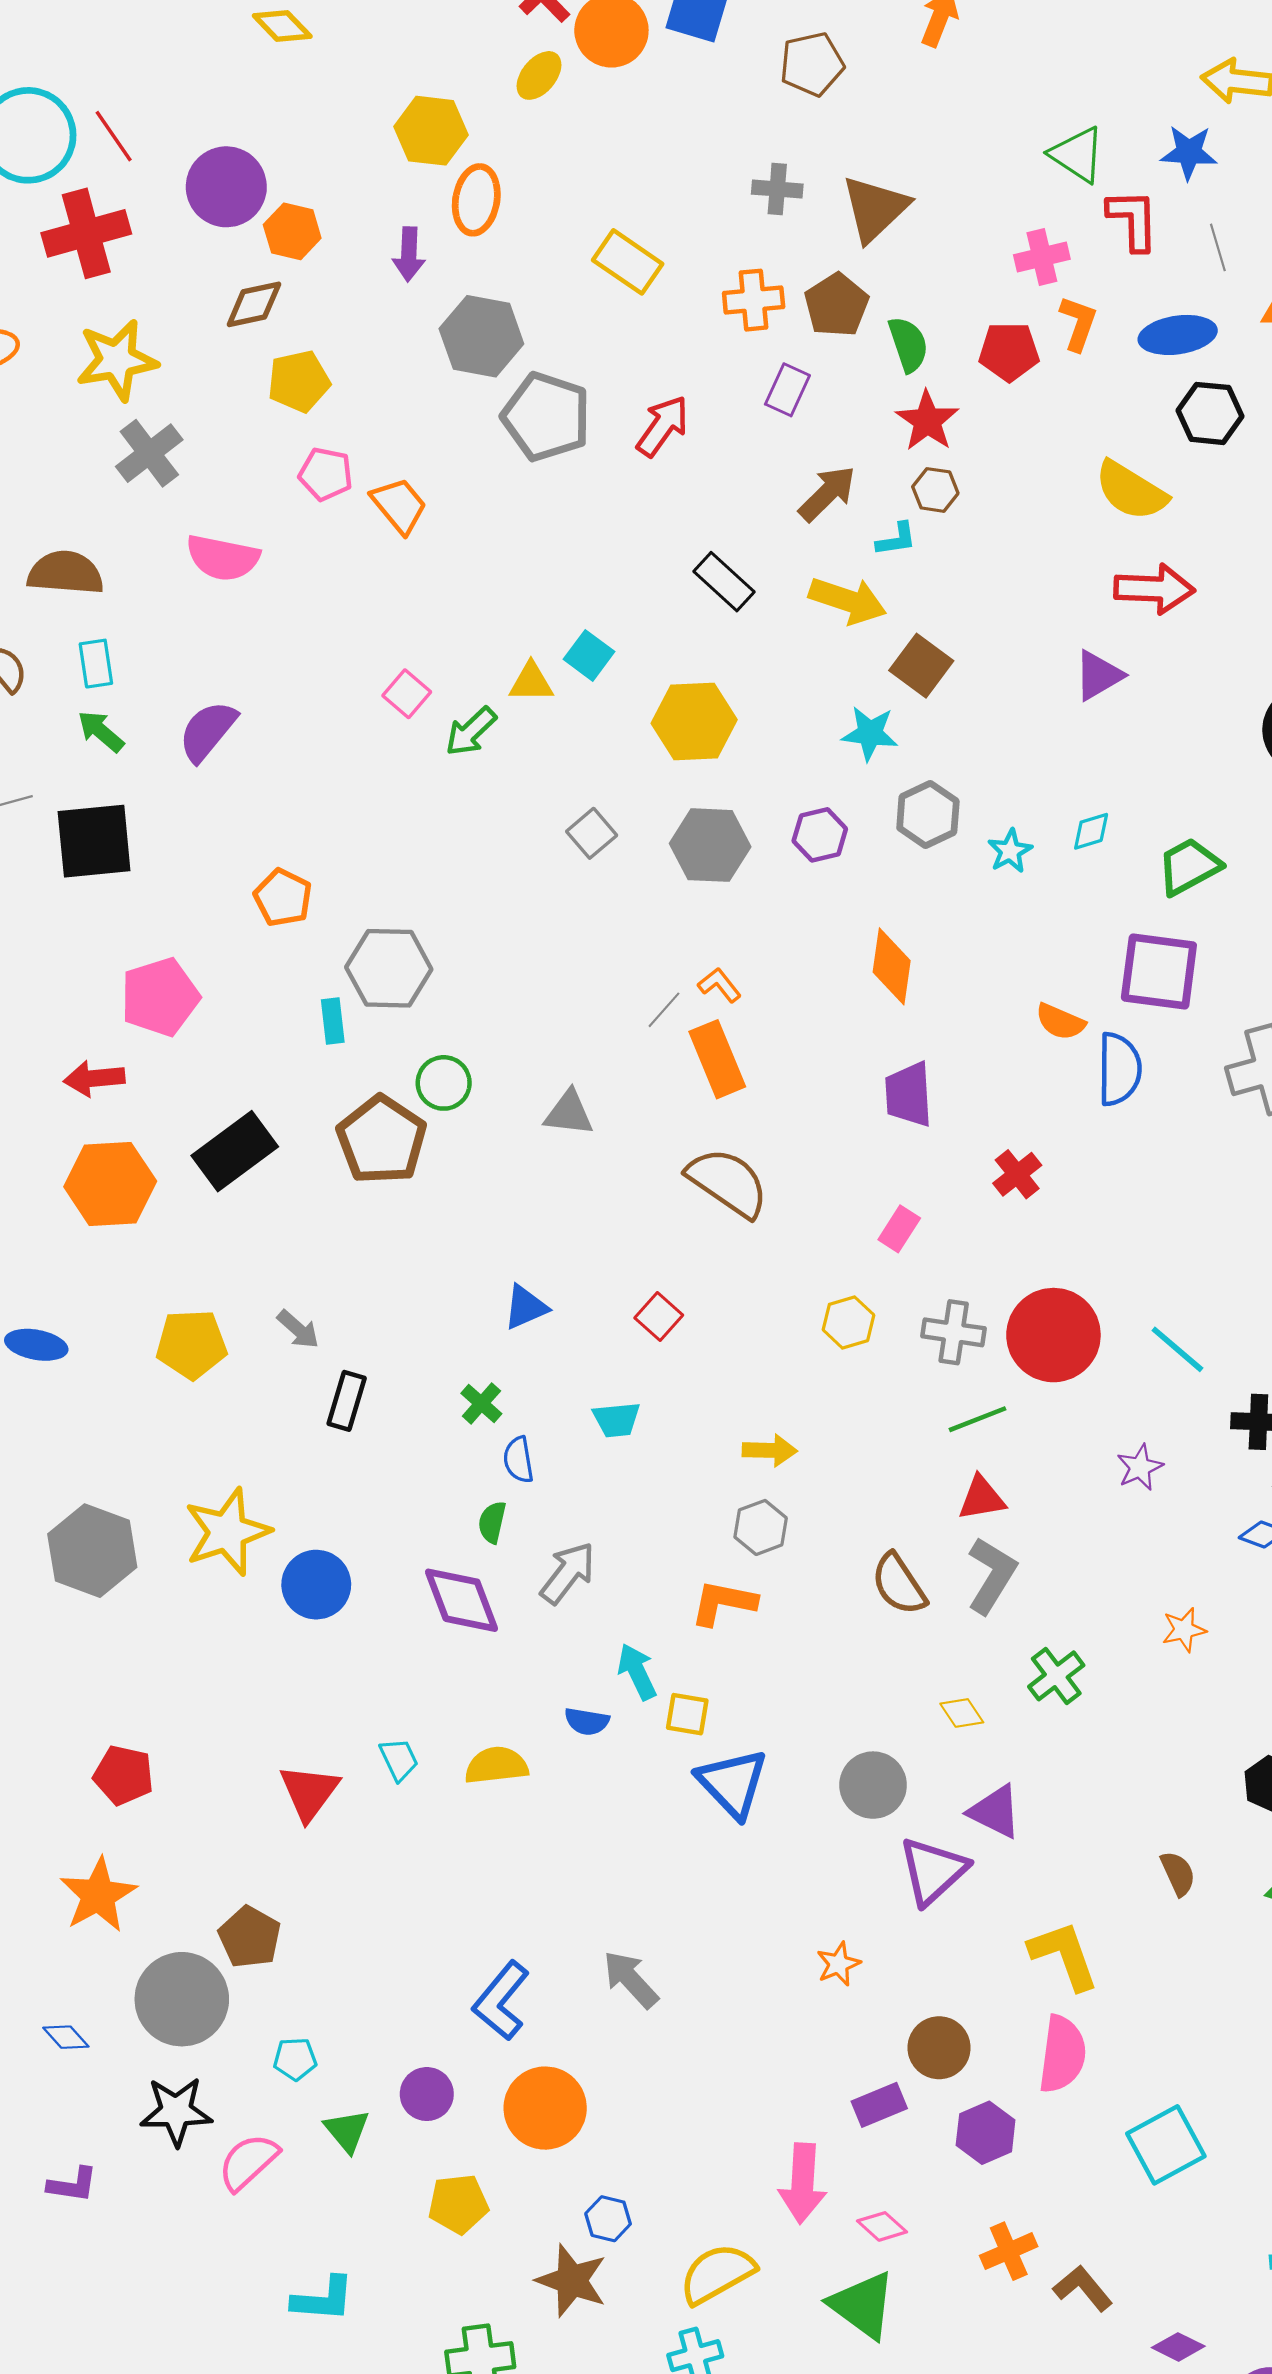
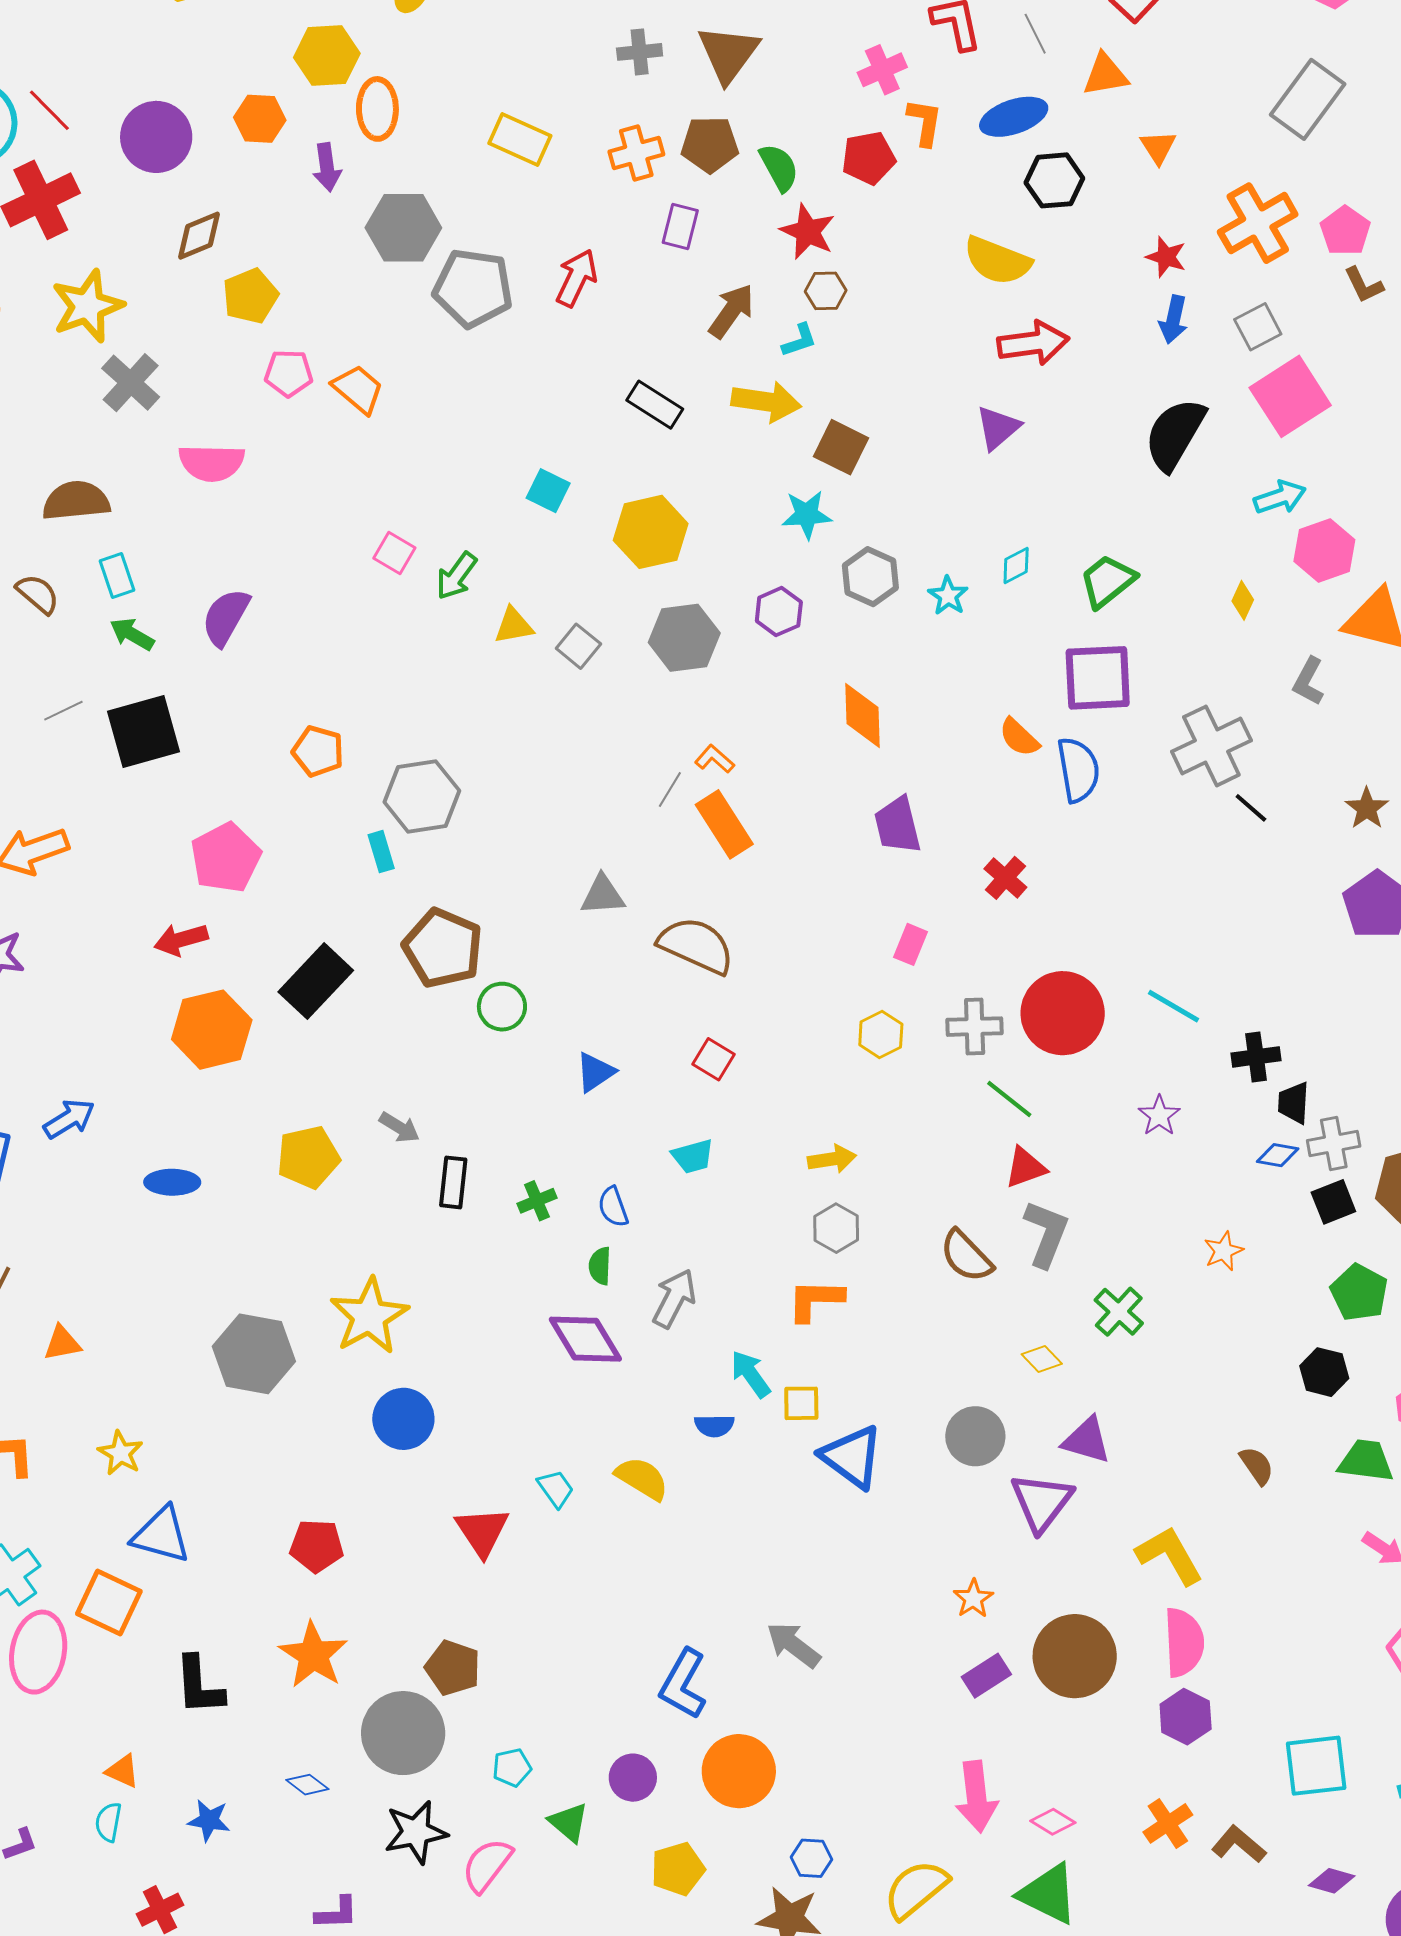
orange hexagon: (292, 231) -> (260, 119), moved
brown pentagon: (836, 305) -> (710, 144), turned -30
yellow triangle: (531, 682) -> (514, 626), moved
orange semicircle: (1060, 1022) -> (1019, 737), turned 30
green circle: (444, 1083) -> (502, 1007), moved
brown semicircle: (728, 1182) -> (696, 945), moved
green cross: (481, 1403) -> (537, 1201), moved, turned 36
green line: (977, 1419) -> (1009, 1099), turned 70
blue circle: (316, 1585) -> (403, 1419), moved
yellow semicircle: (496, 1765) -> (642, 1478), turned 48
brown circle: (939, 2048) -> (1075, 1656), size x1.5
purple rectangle: (879, 2105) -> (986, 1676), moved
purple hexagon: (986, 2133) -> (1186, 1717), moved
cyan square: (1166, 2145) -> (1316, 1766), moved, turned 32

